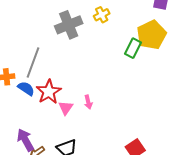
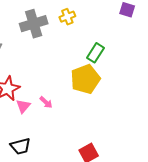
yellow pentagon: (151, 35) -> (85, 79), moved
pink arrow: (88, 102) -> (46, 102), turned -40

